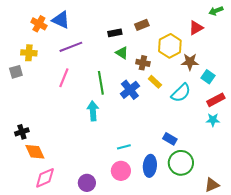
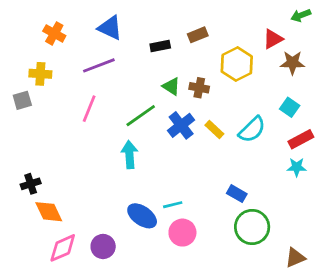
blue triangle: (61, 20) -> (110, 28), moved
green triangle: (122, 53) -> (171, 86), moved
brown star: (190, 62) -> (292, 63), moved
yellow rectangle: (155, 82) -> (214, 130), moved
green line: (101, 83) -> (141, 116), turned 65
blue ellipse: (150, 166) -> (142, 216), moved, turned -60
pink circle: (121, 171) -> (182, 233), moved
purple circle: (87, 183) -> (103, 246), moved

